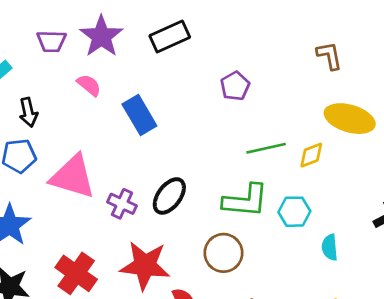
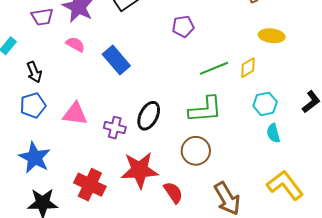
purple pentagon: (235, 86) -> (183, 26), turned 30
yellow ellipse: (350, 119) -> (272, 36), size x0.7
pink triangle: (73, 177) -> (75, 114), size x0.7
cyan hexagon: (294, 212) -> (265, 104), moved

